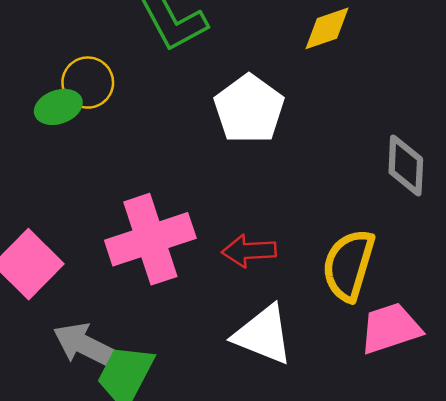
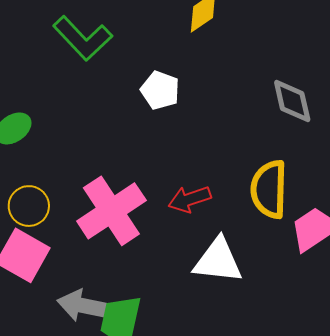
yellow circle: (88, 83) -> (29, 206), moved
white pentagon: (249, 109) -> (160, 90), size x0.7

